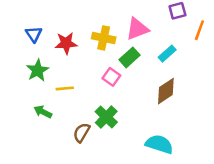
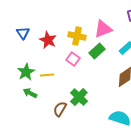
red star: (66, 43) -> (48, 40), turned 30
green star: (38, 70) -> (26, 72), moved
pink square: (111, 77) -> (73, 59), moved

